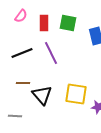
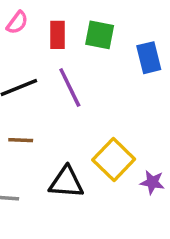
yellow square: (76, 94) -> (114, 159), turned 35
black triangle: (42, 95) -> (66, 182), moved, turned -45

